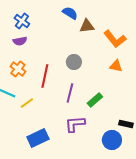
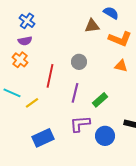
blue semicircle: (70, 13) -> (111, 13), moved
orange L-shape: (115, 39) -> (120, 39), turned -30
orange cross: (18, 69) -> (20, 60), moved
blue circle: (112, 140) -> (105, 136), moved

